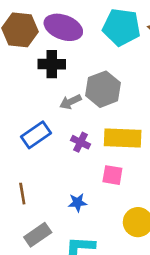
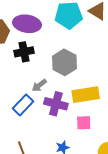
gray arrow: (70, 102) -> (39, 85), moved
purple cross: (80, 142) -> (56, 104), size x1.6

